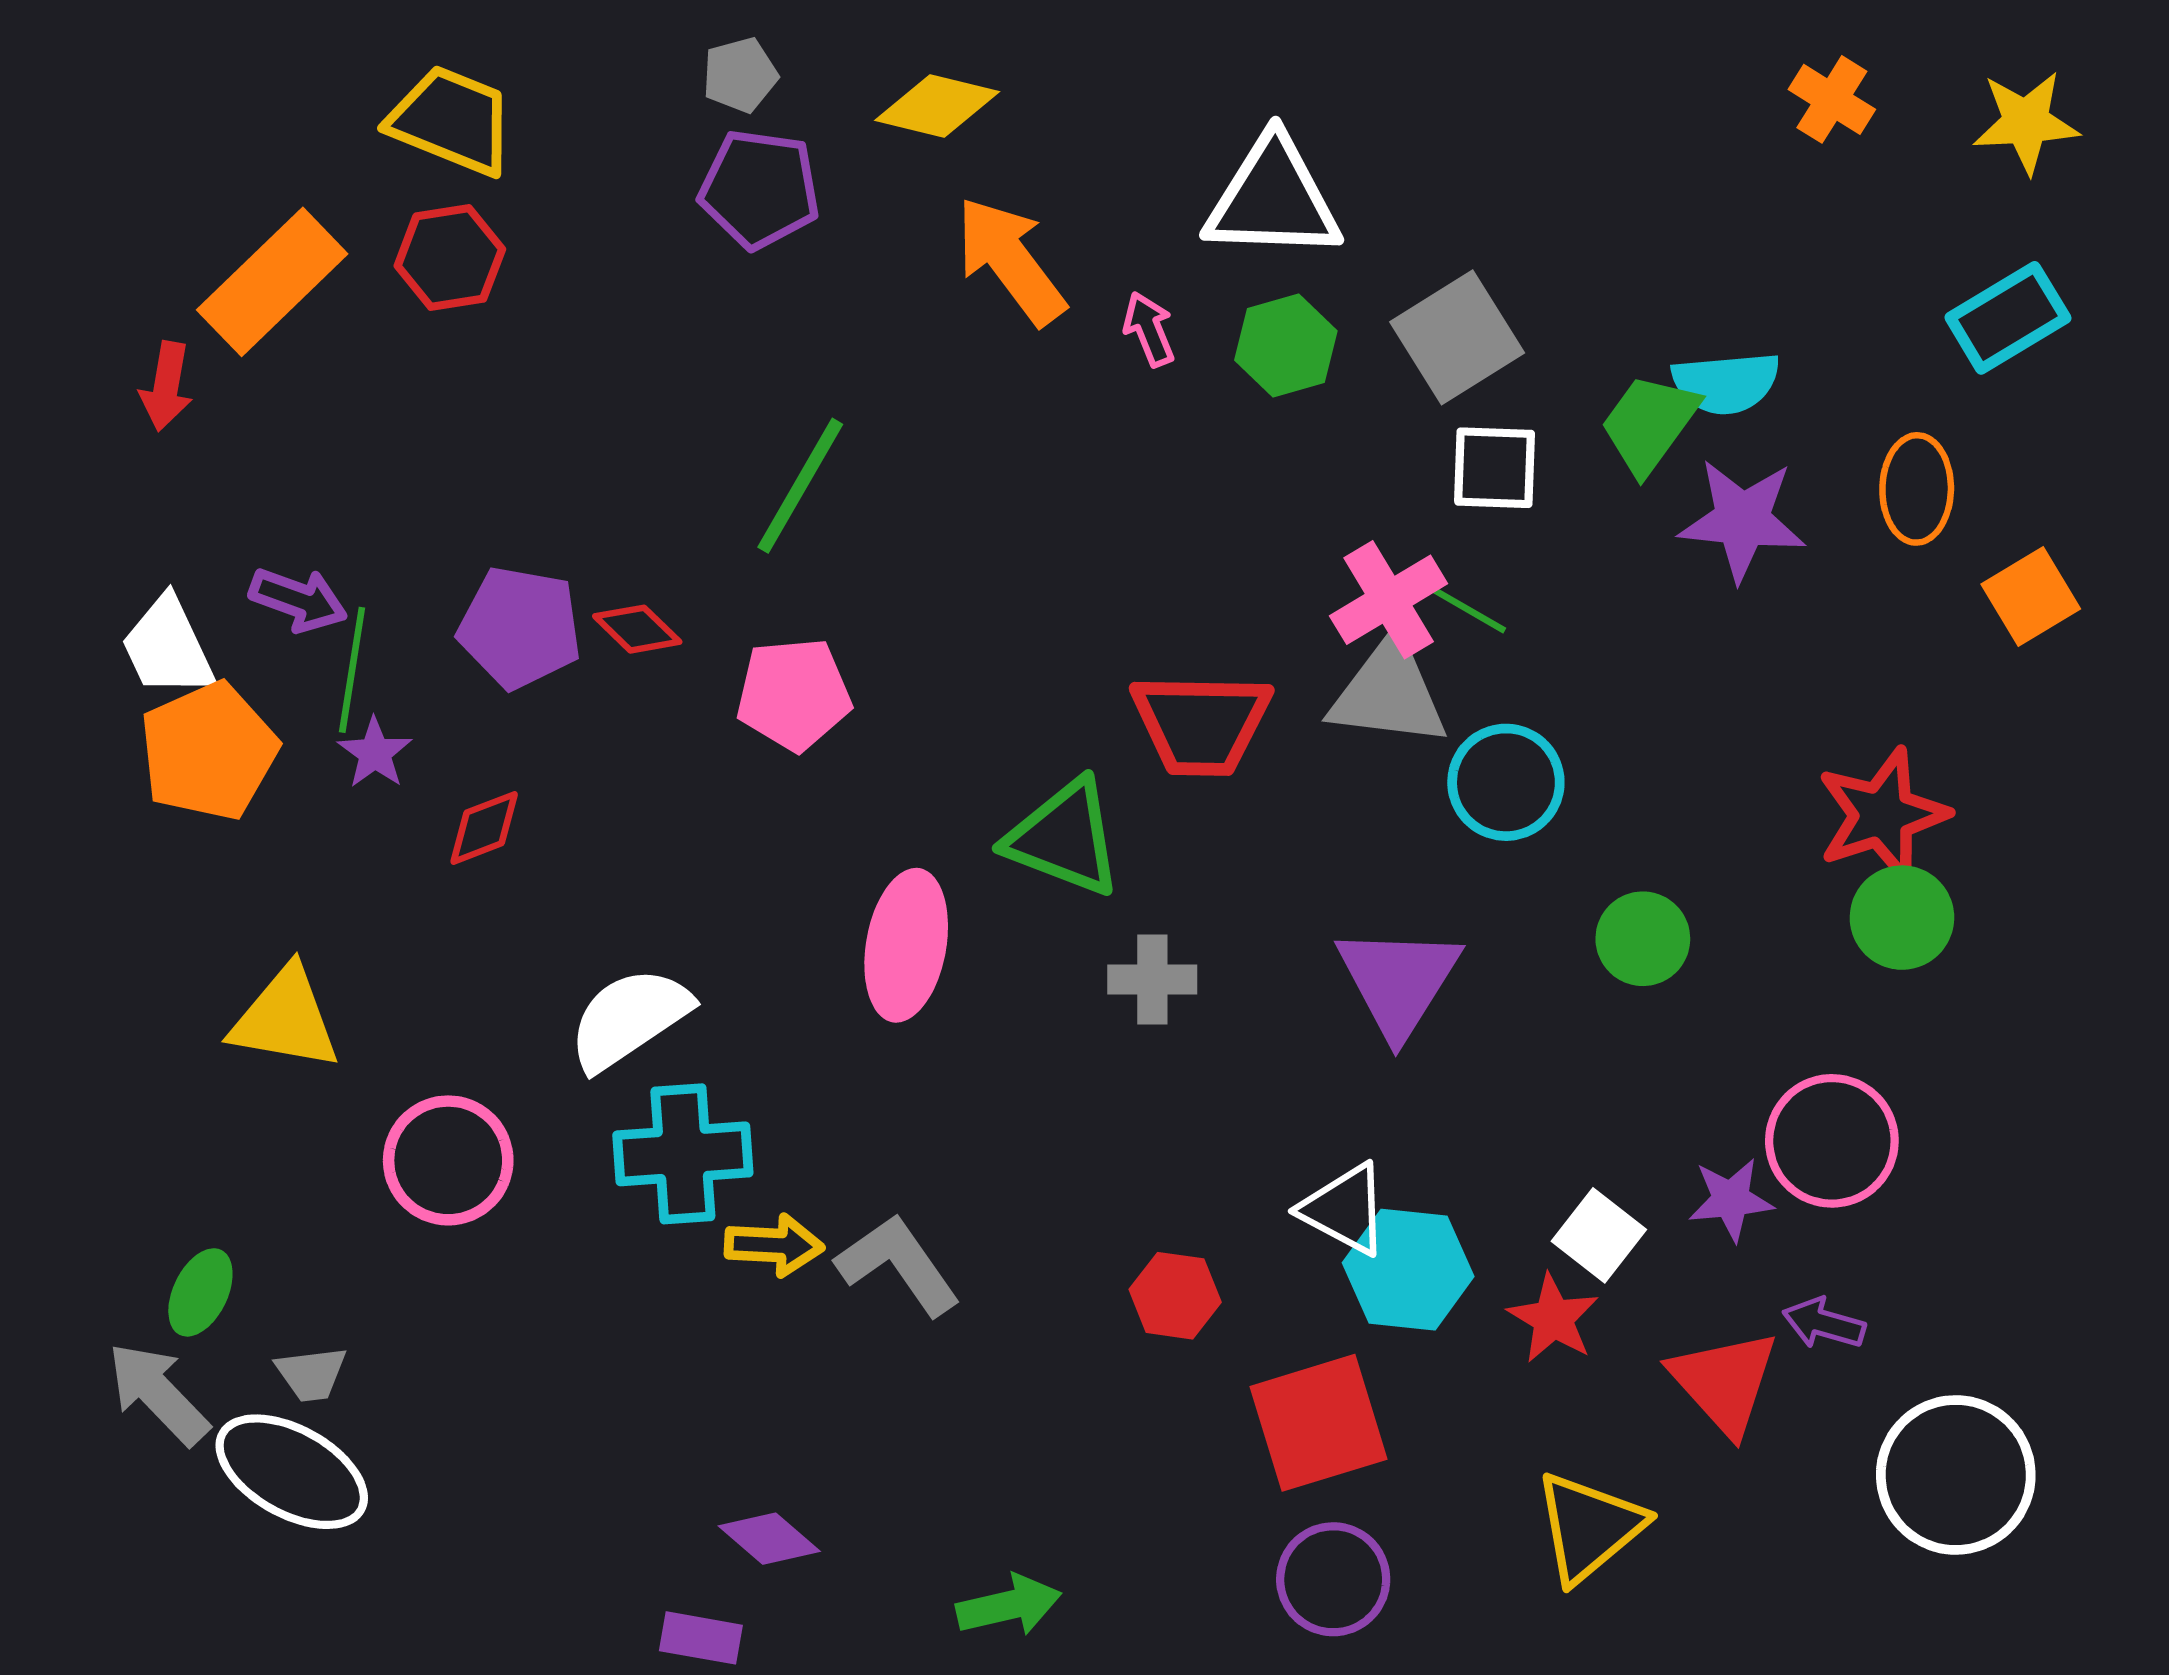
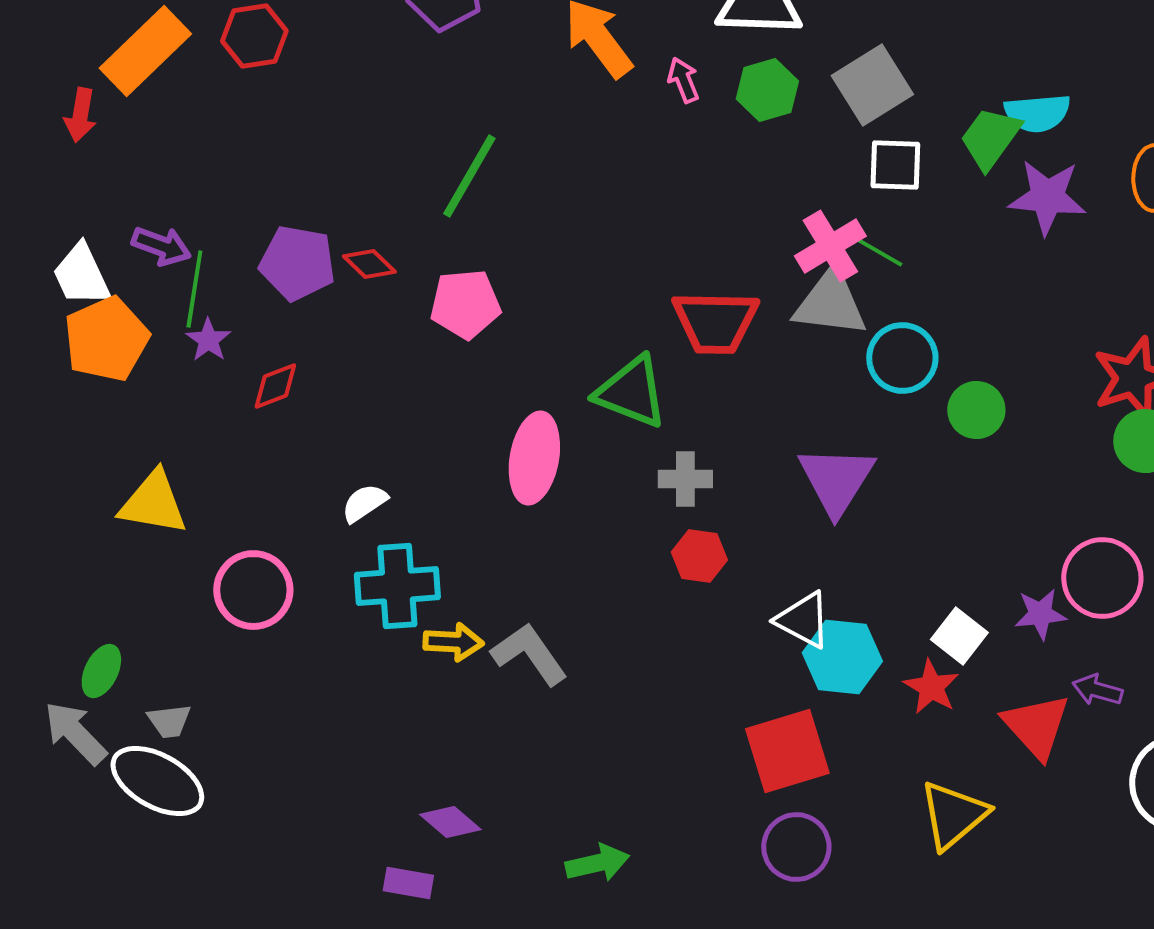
green circle: (1643, 939) -> (976, 410), moved
white semicircle: (629, 1019) -> (364, 503), size x0.6
red hexagon: (1175, 1296) -> (699, 556), moved

